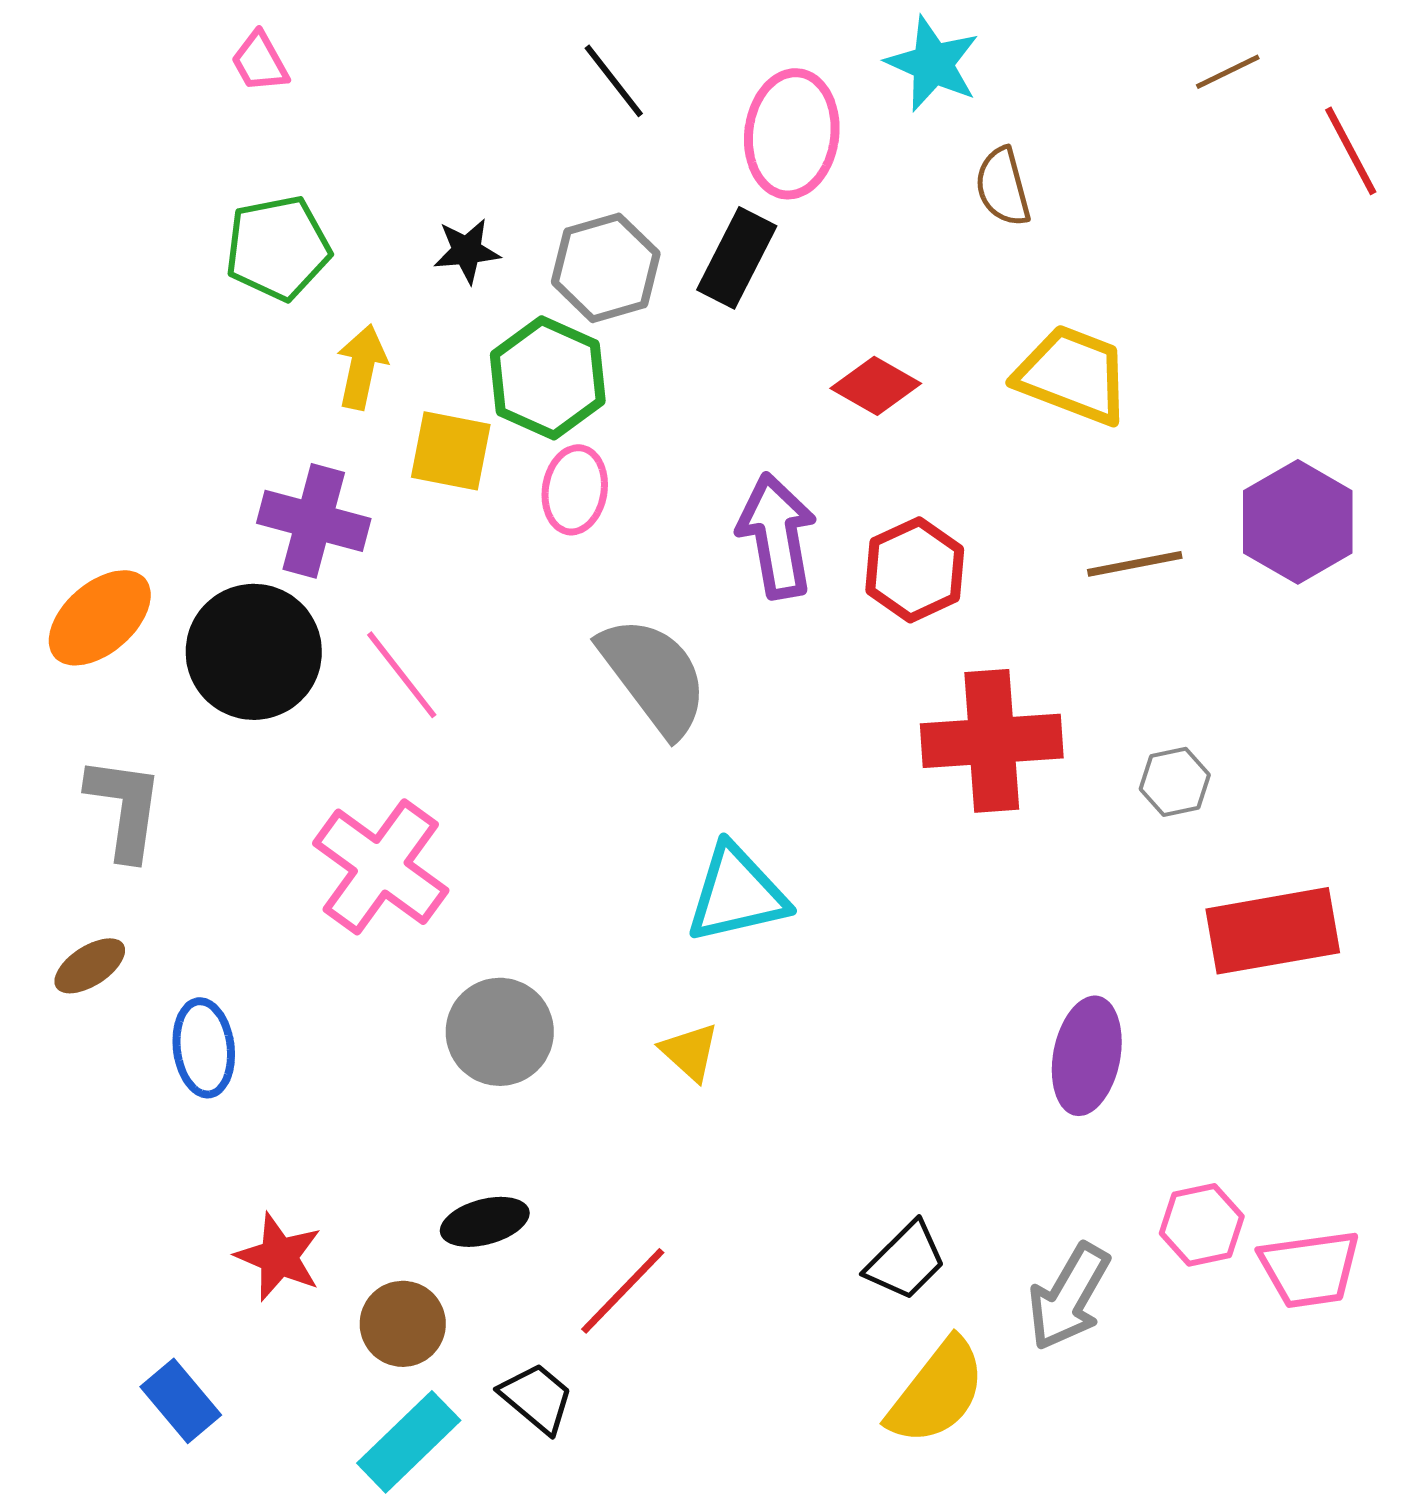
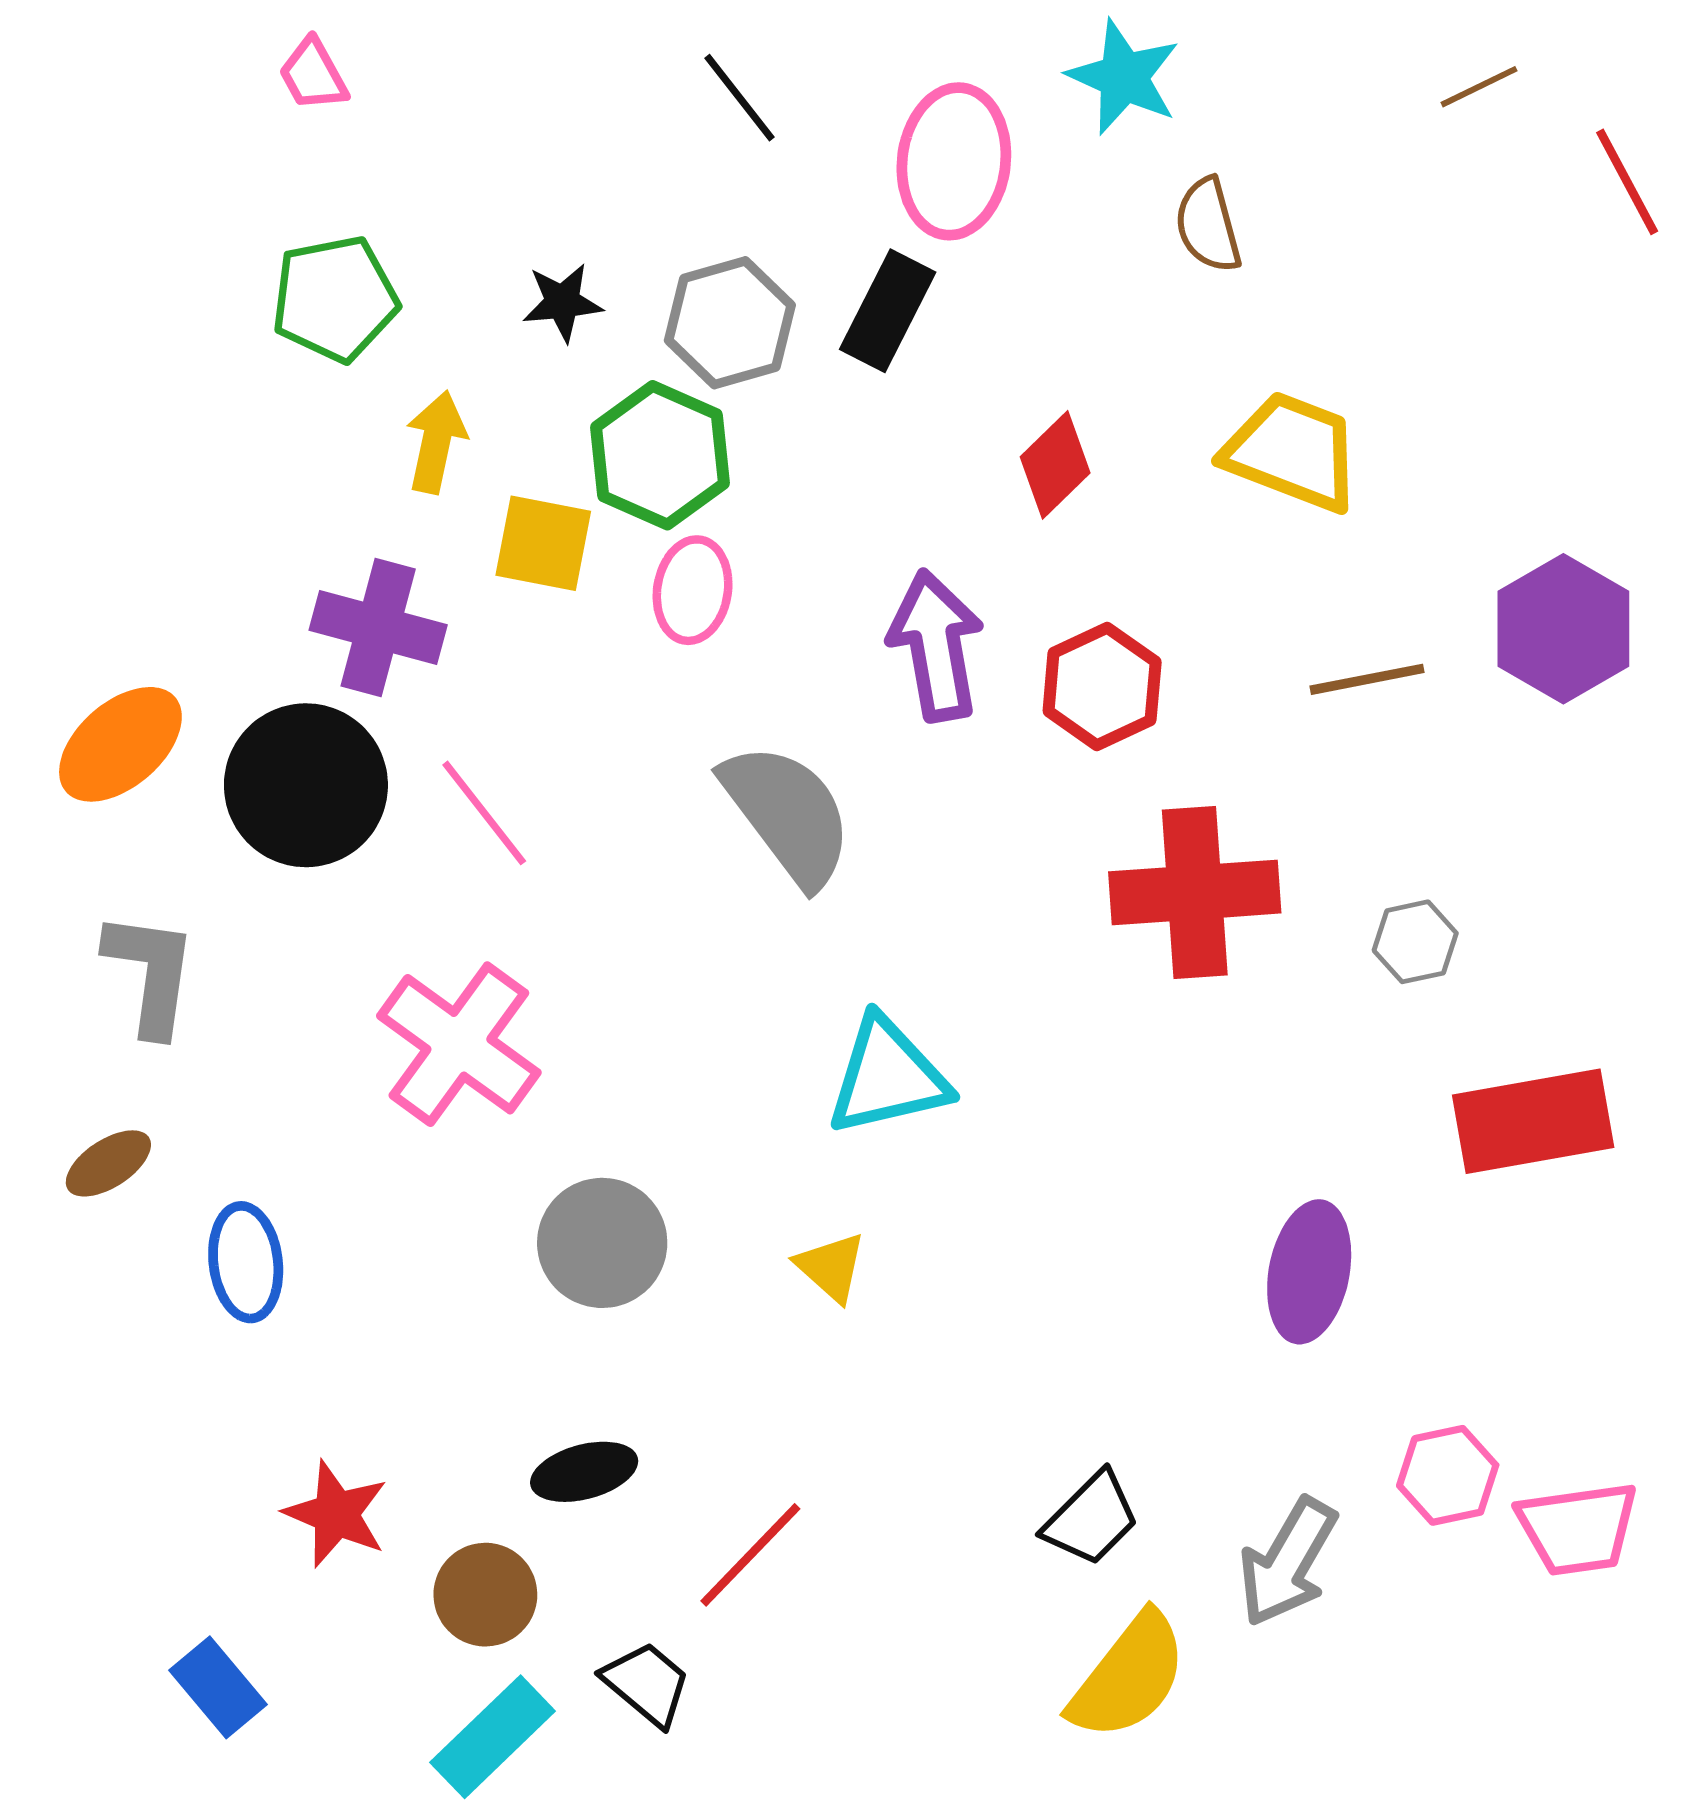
red diamond: (876, 386) -> (1055, 465), turned -74

